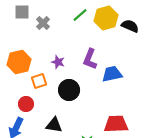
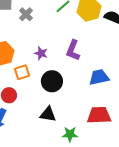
blue trapezoid: (112, 74) -> (99, 77), moved
black triangle: (54, 125) -> (48, 114), moved

